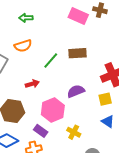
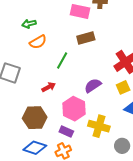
orange semicircle: (23, 46) -> (38, 42), moved
brown rectangle: (78, 53) -> (86, 38), moved
yellow cross: (74, 132) -> (99, 126), size x1.5

